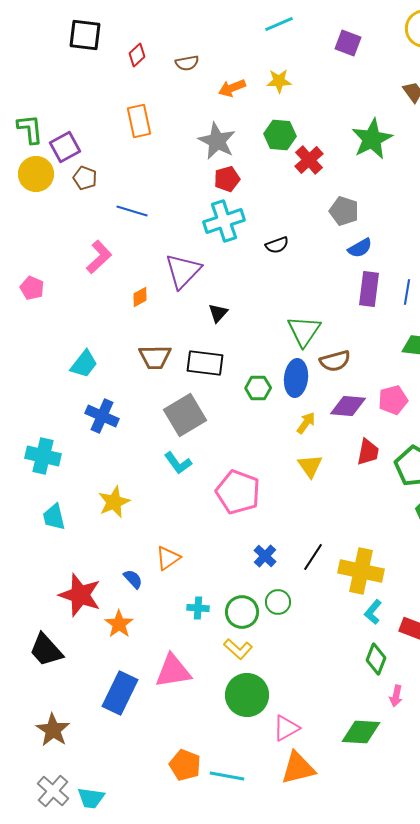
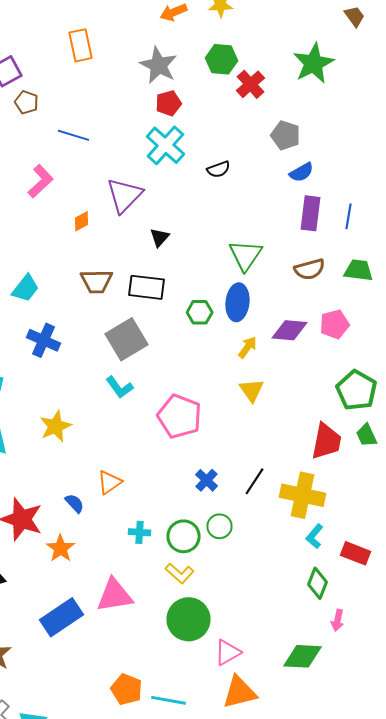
cyan cross: (224, 221) -> (166, 145), turned -30
brown semicircle: (335, 361) -> (310, 269), moved
red trapezoid: (368, 452) -> (326, 441), moved, size x1.4
blue rectangle: (120, 693) -> (62, 617), turned 30

